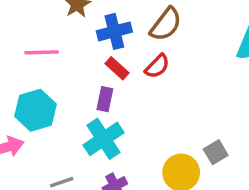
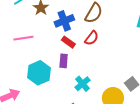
cyan hexagon: (35, 110) -> (39, 73), moved
cyan cross: (104, 139) -> (83, 84), moved, size x0.7

